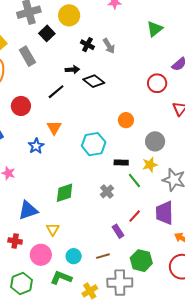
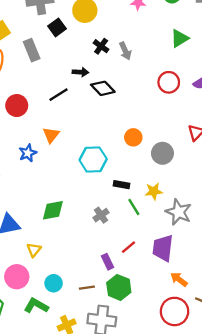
red circle: (157, 83) -> (169, 82), moved
gray circle: (155, 141) -> (162, 153), moved
green hexagon: (141, 261) -> (119, 287), moved

